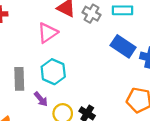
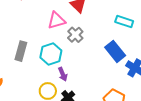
gray cross: (91, 14) -> (75, 35), moved
purple arrow: (41, 99) -> (63, 74), moved

